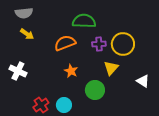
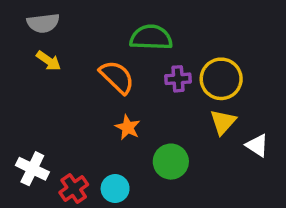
orange semicircle: (65, 43) -> (117, 77), turned 65
yellow triangle: (111, 68) -> (223, 122), moved
white cross: (18, 71) -> (32, 169), moved

